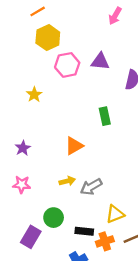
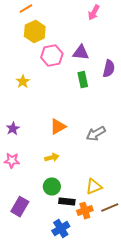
green rectangle: (105, 116) -> (83, 80), moved
gray arrow: (91, 187) -> (96, 134), moved
green circle: (54, 218) -> (52, 187), moved

